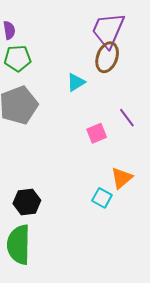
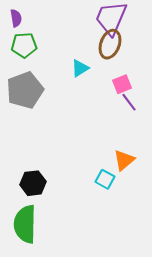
pink square: (97, 133) -> (122, 84), moved

